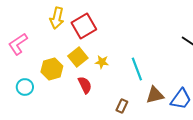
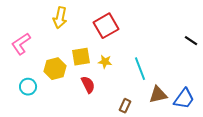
red square: (84, 26) -> (106, 26), moved
yellow square: (78, 57) -> (81, 57), turned 30

